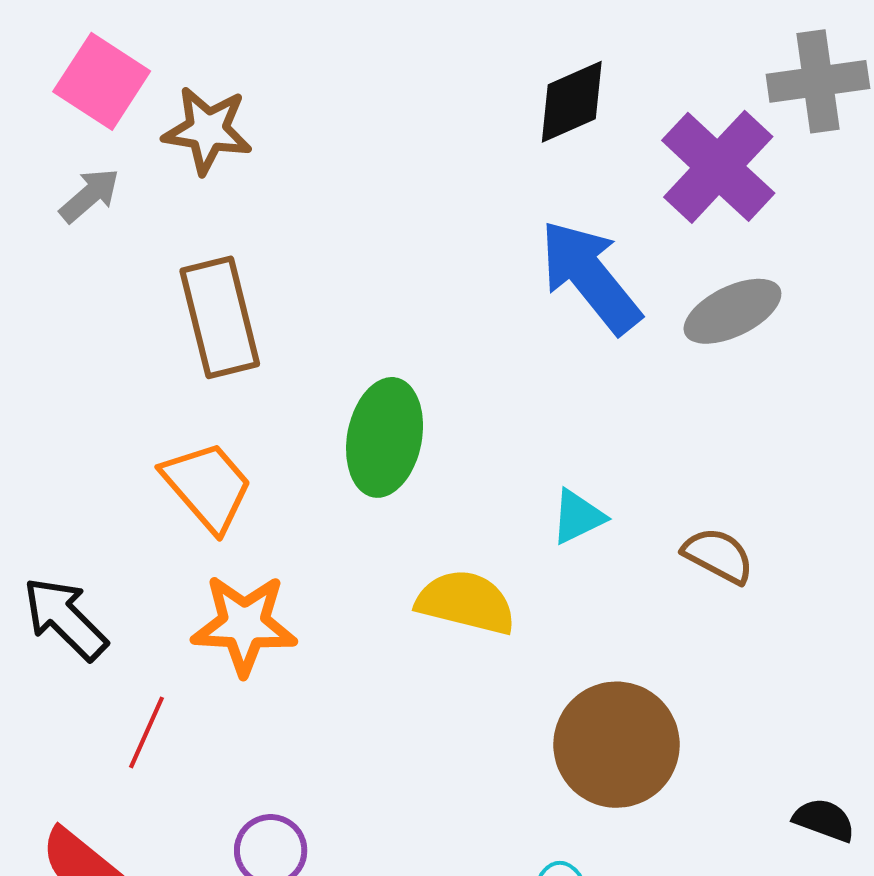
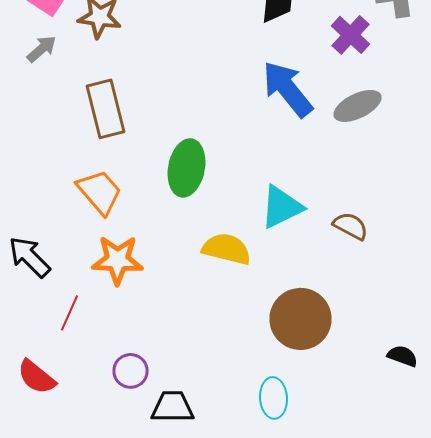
purple cross: (718, 167) -> (350, 35), size x0.7
cyan triangle: (578, 517) -> (282, 207), size x1.6

